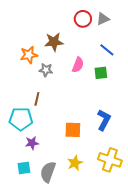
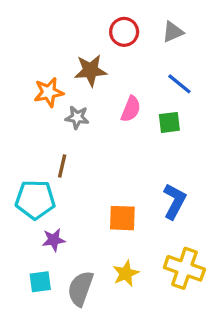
red circle: (83, 19) -> (124, 32), moved

